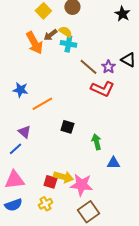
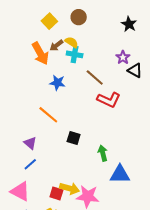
purple star: (108, 67) -> (123, 57), moved
blue star: (20, 90) -> (57, 83), moved
orange line: (42, 104) -> (48, 115), turned 70
blue line: (15, 149) -> (30, 164), moved
blue triangle: (113, 163) -> (120, 174), size x1.5
pink triangle: (14, 180) -> (20, 191), turned 35

